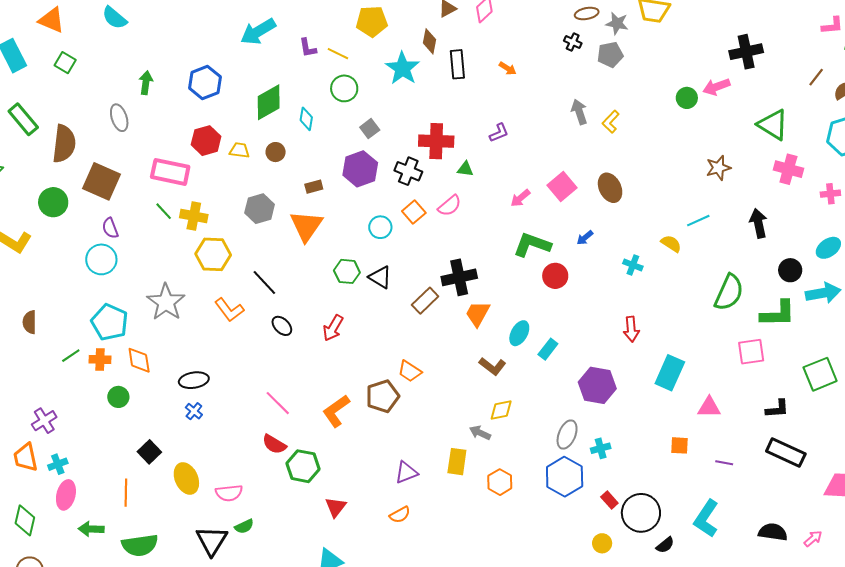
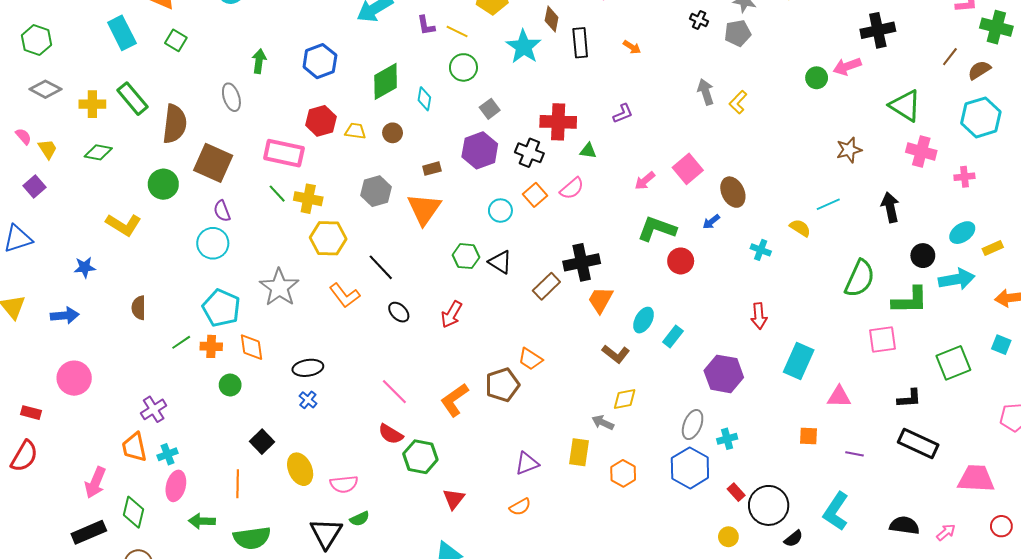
brown ellipse: (610, 188) -> (733, 192), moved

